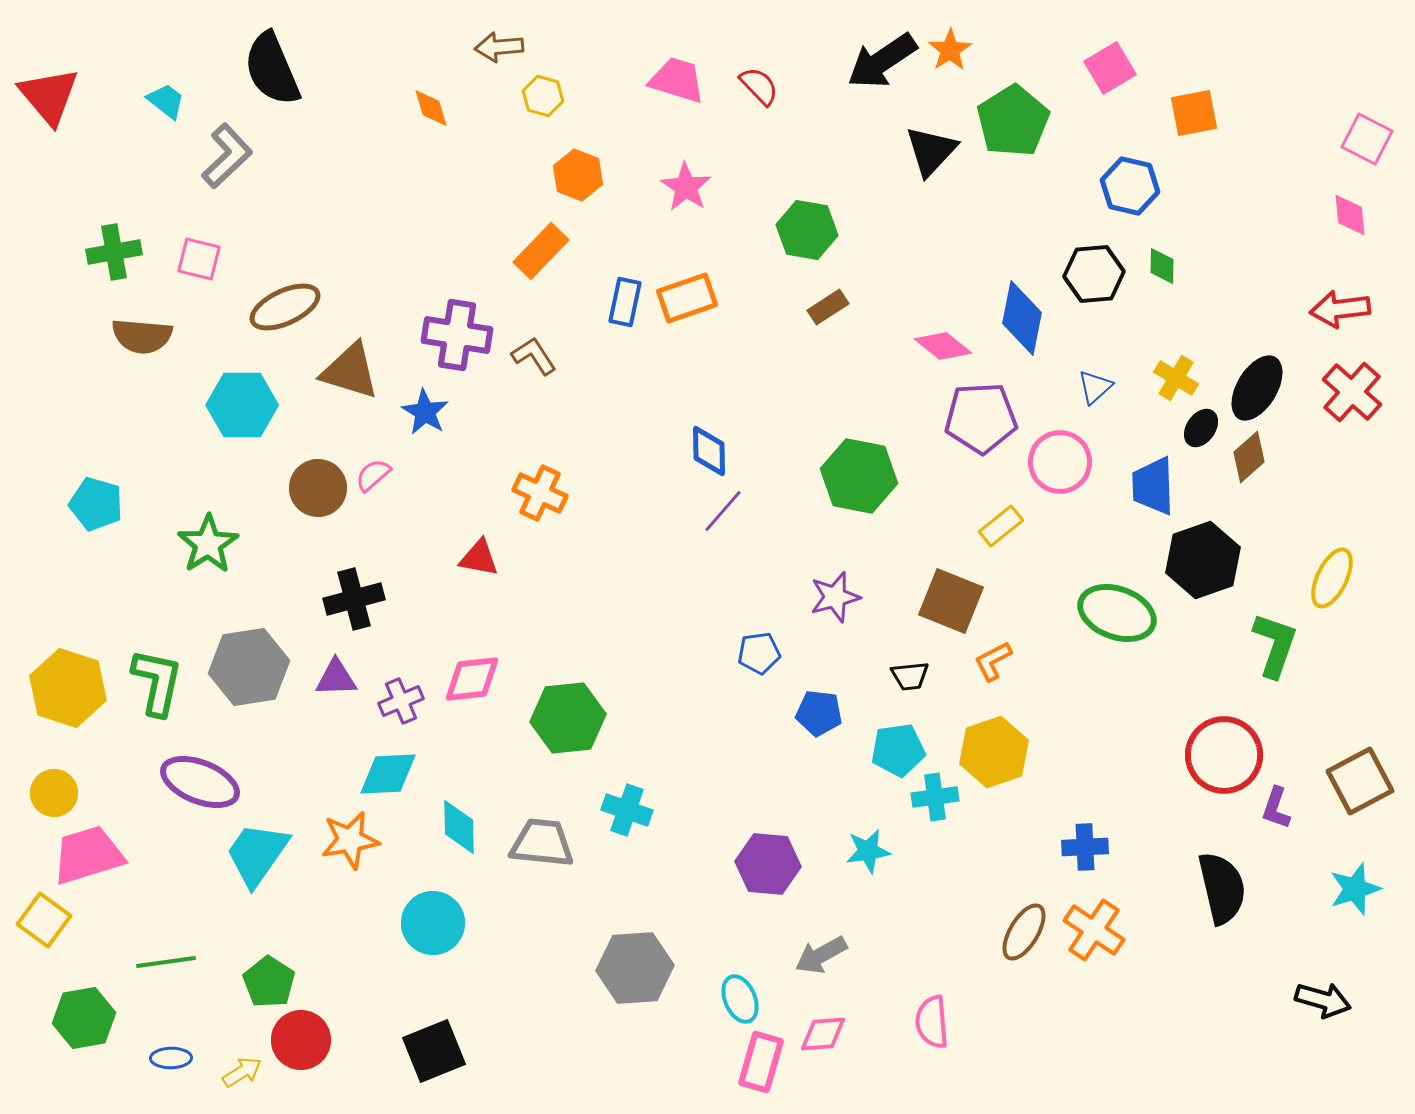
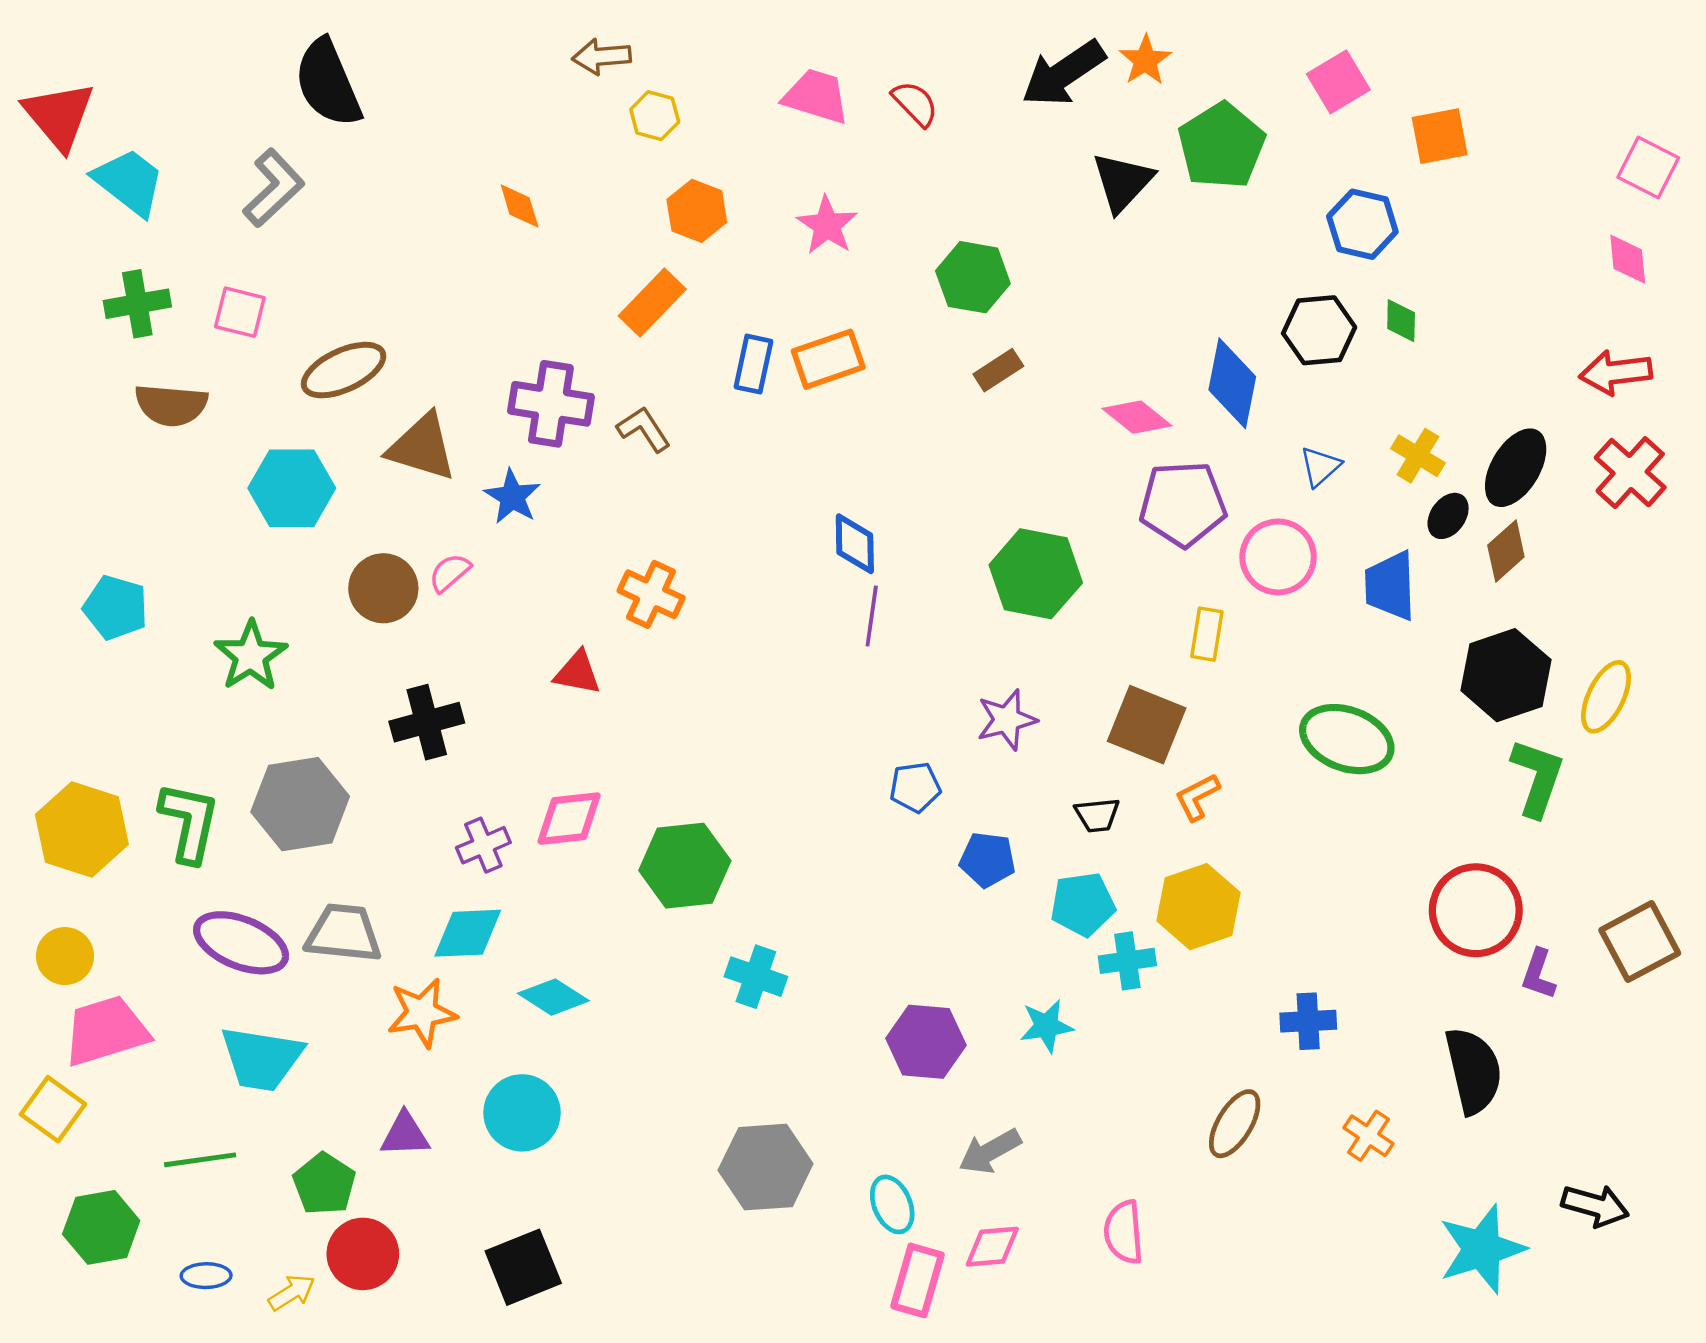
cyan trapezoid: (166, 101) -> (129, 182), moved, size x1.6
orange diamond: (431, 108) -> (520, 206), moved
purple line: (723, 511) -> (872, 616), turned -33
yellow rectangle: (1001, 526) -> (1207, 634), turned -42
black hexagon: (1203, 560) -> (1506, 675), moved
purple triangle: (336, 678) -> (405, 1135), moved
cyan diamond: (459, 827) -> (553, 997), turned -56
gray trapezoid: (542, 843) -> (344, 933), moved
cyan trapezoid: (257, 854) -> (262, 1059), moved, turned -116
cyan star: (1355, 889) -> (1482, 1249), moved, size x1.4
orange cross: (1094, 930) -> (1368, 1136), moved, size x0.7

